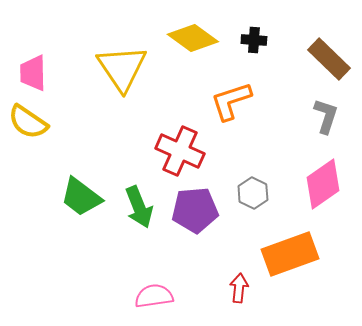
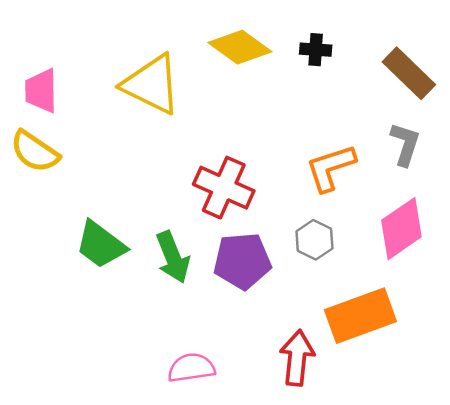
yellow triangle: (122, 68) -> (152, 84), turned -30
orange L-shape: (231, 101) -> (331, 168), moved
red arrow: (239, 288) -> (297, 358), size x1.5

